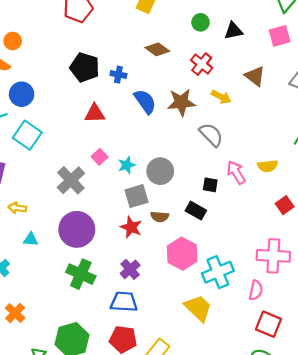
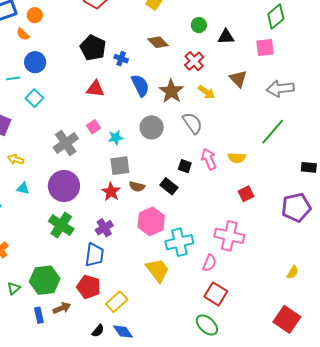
brown star: (181, 102) -> (171, 91), turned 30
cyan square: (27, 135) -> (34, 98), size x0.7
gray circle: (160, 171) -> (152, 127), moved
blue trapezoid: (124, 302) -> (94, 255), turned 85

